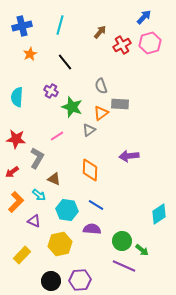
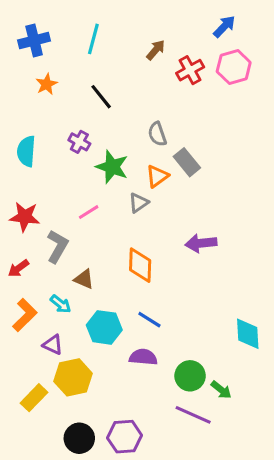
gray rectangle: (120, 104) -> (187, 162), turned 48
cyan diamond: (159, 214) -> (248, 334), turned -60
yellow hexagon: (60, 244) -> (73, 377), moved

